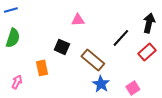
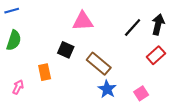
pink triangle: (78, 20) -> (83, 21), size x1.5
black line: (121, 38) -> (133, 28), moved

